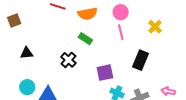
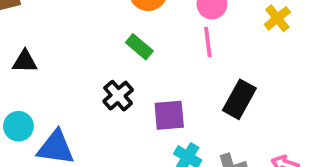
yellow cross: (155, 27) -> (277, 18), moved
black cross: (68, 60) -> (118, 96), moved

